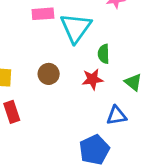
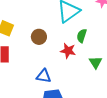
blue triangle: (116, 116) -> (44, 76), moved

